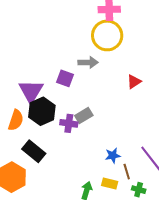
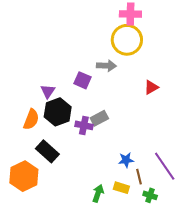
purple triangle: (31, 91) -> (48, 91), size x0.6

